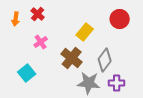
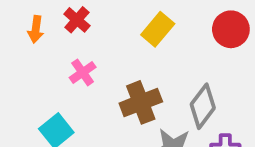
yellow rectangle: (85, 32) -> (158, 29), moved
brown cross: (72, 58) -> (141, 102), turned 30

